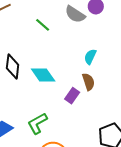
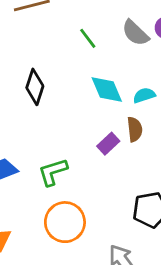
cyan semicircle: (90, 57) -> (144, 95), turned 35
cyan diamond: (43, 75) -> (107, 90), moved

